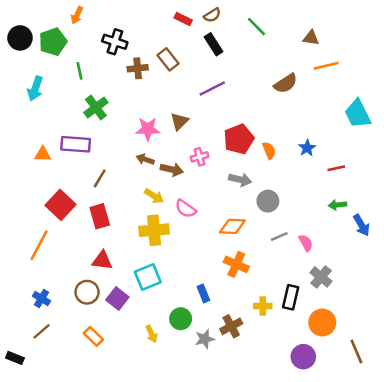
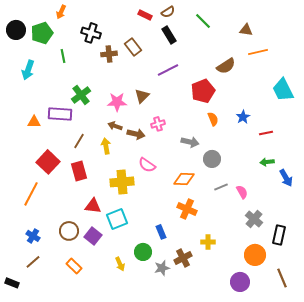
green cross: (96, 108) -> (81, 95), moved
red pentagon: (239, 139) -> (203, 91), moved
yellow arrow: (154, 196) -> (106, 146), moved, turned -133
red triangle: (102, 261) -> (93, 206), moved
black rectangle: (291, 297) -> (279, 235), moved

